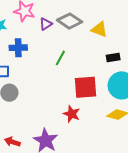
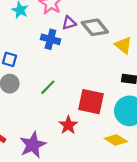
blue cross: (18, 48) -> (50, 39), moved
green line: (60, 58) -> (48, 87), moved

